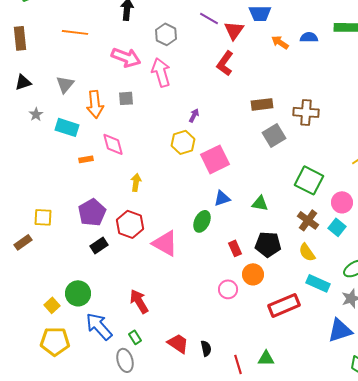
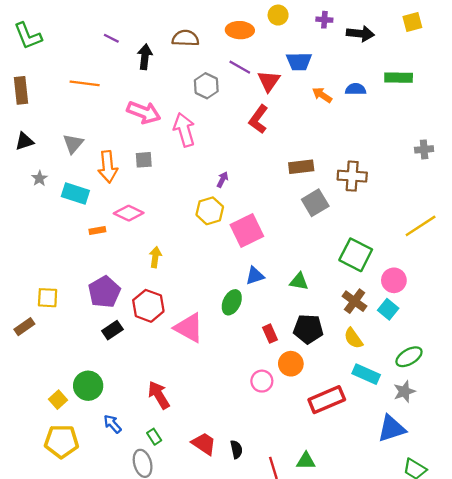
gray hexagon: (166, 34) -> (206, 86), moved
pink diamond: (113, 144) -> (129, 213), turned -50
blue arrow: (99, 326) -> (112, 424), size x0.6

